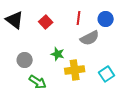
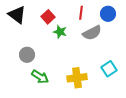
green star: (58, 54) -> (60, 32), moved
yellow cross: (75, 70) -> (77, 78), moved

